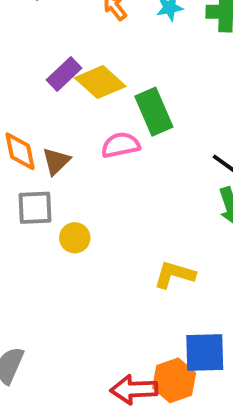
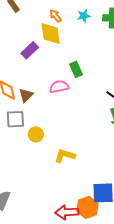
yellow diamond: (100, 82) -> (51, 33), moved, turned 40
green rectangle: (154, 112) -> (76, 69), size x0.7
yellow L-shape: (174, 275) -> (65, 156), moved

